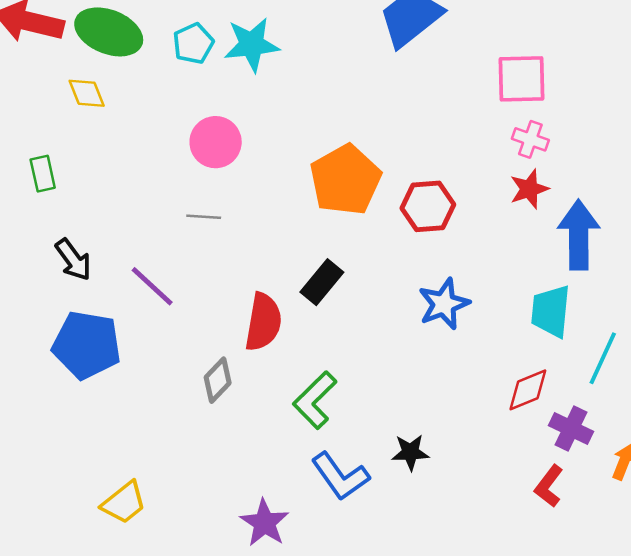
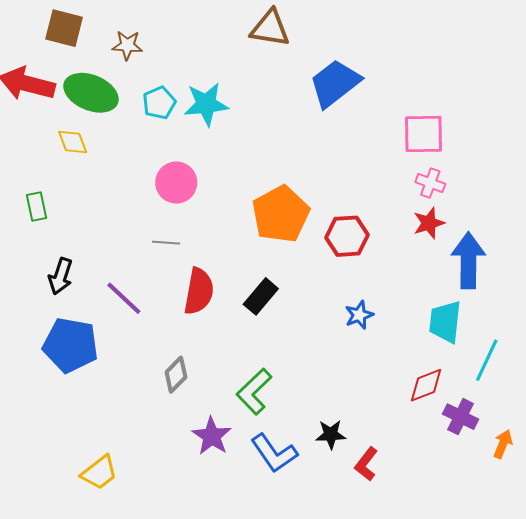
black arrow: (73, 260) -> (61, 276), turned 54
blue star: (444, 304) -> (359, 315), size x0.7
red semicircle: (263, 322) -> (199, 291), moved
red L-shape: (549, 486) -> (366, 464), moved
purple star: (265, 523) -> (212, 436), moved

